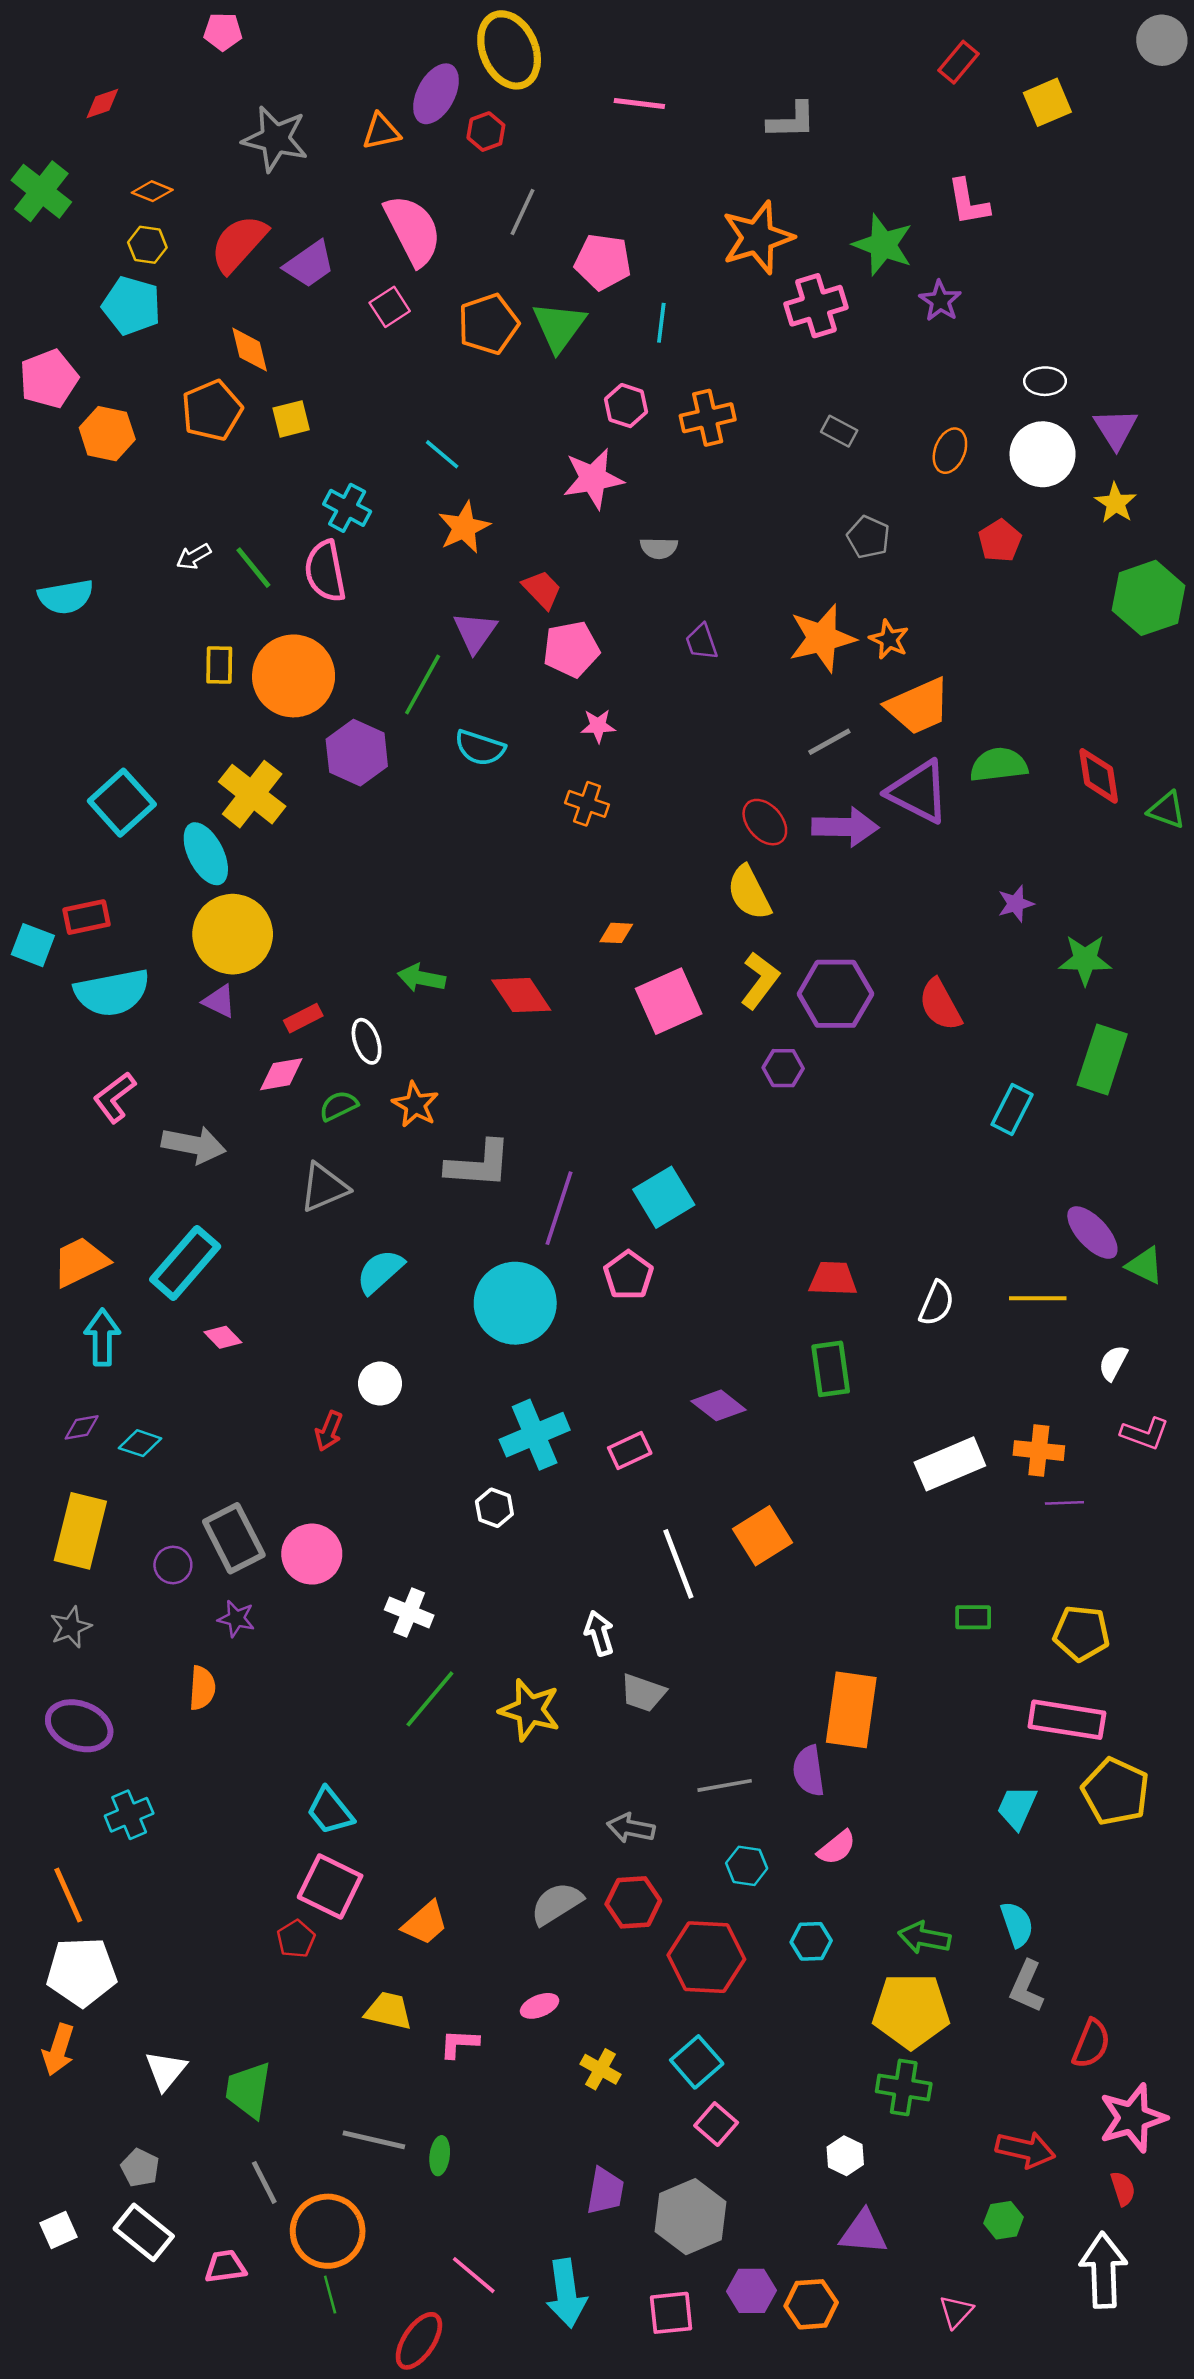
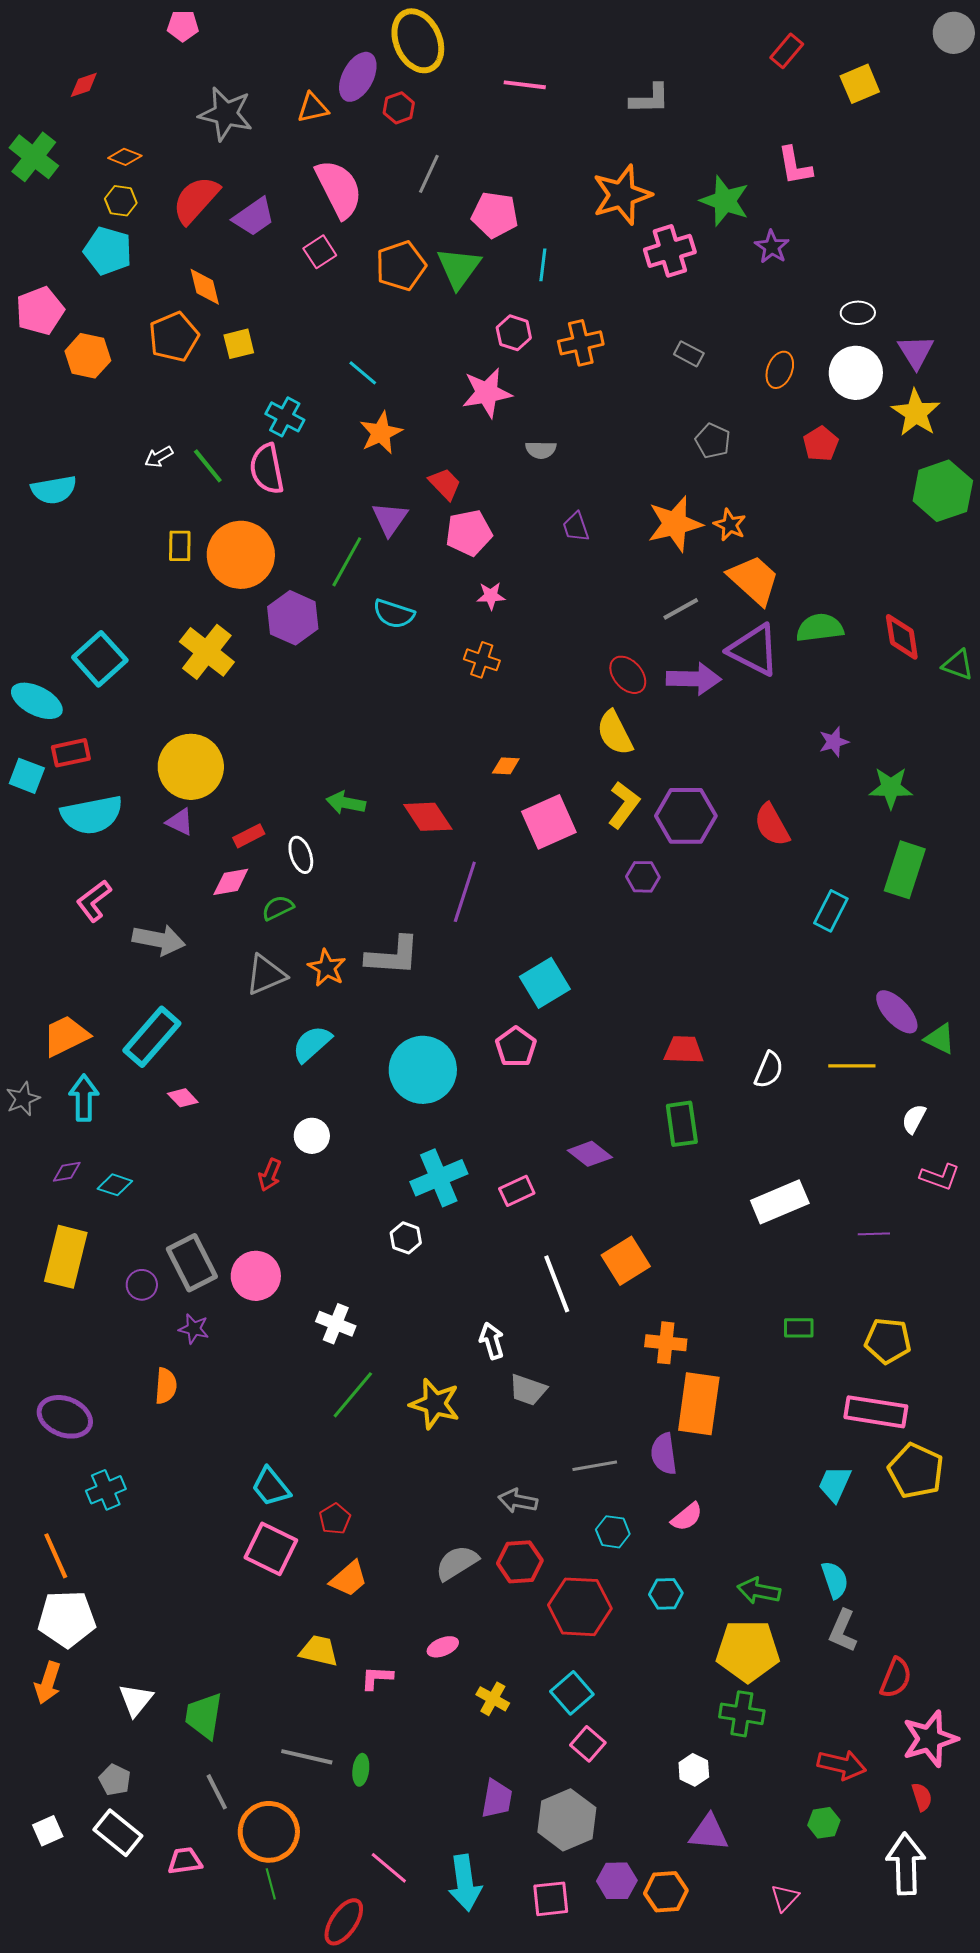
yellow star: (1116, 503) -> (916, 413), size x1.4
orange trapezoid: (918, 706) -> (754, 580), turned -114
cyan ellipse: (206, 854) -> (37, 701), moved, turned -36
orange star: (415, 1105) -> (327, 968), moved
purple line: (559, 1208) -> (465, 892), moved
orange cross: (1039, 1451) -> (666, 1343), moved
gray star: (71, 1627) -> (23, 1099), moved
red pentagon: (296, 1939) -> (335, 1519), moved

